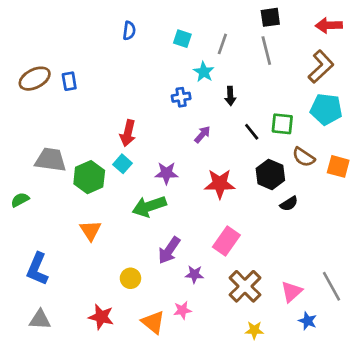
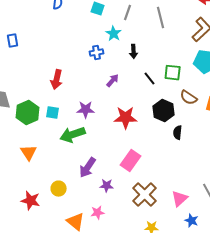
cyan square: (122, 164) -> (53, 113), moved, turned -32
black semicircle: (289, 204) -> (178, 133), turned 128
red star: (101, 317) -> (31, 201), moved

